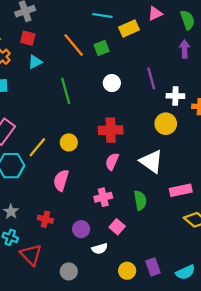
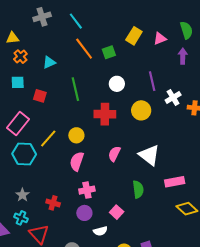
pink triangle: (155, 13) -> (160, 38), moved
cyan line: (102, 15) -> (76, 21), moved, turned 42
yellow rectangle: (129, 29) -> (134, 36), turned -36
red square: (28, 38) -> (40, 96), moved
white cross: (175, 96) -> (173, 97), turned -35
yellow circle: (166, 124) -> (141, 110), moved
red cross: (111, 130) -> (105, 114), moved
pink semicircle: (61, 180) -> (77, 161), moved
pink cross: (103, 197) -> (87, 190), moved

